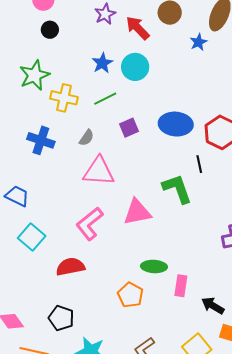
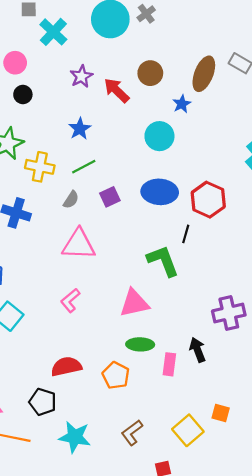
cyan circle: (135, 67) -> (159, 136), moved
gray semicircle: (87, 138) -> (71, 200), moved
black line: (199, 164) -> (186, 234), turned 30
pink triangle: (137, 212) -> (134, 303), moved
pink L-shape: (90, 224) -> (70, 300), size x0.7
red semicircle: (70, 267) -> (66, 367), moved
black arrow: (213, 306) -> (198, 350), moved, turned 40

